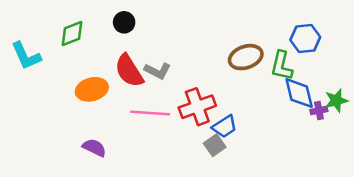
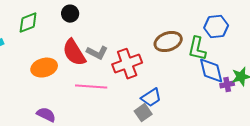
red cross: (197, 107) -> (127, 64), moved

